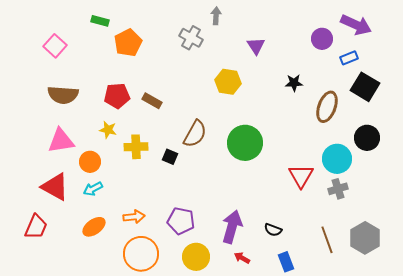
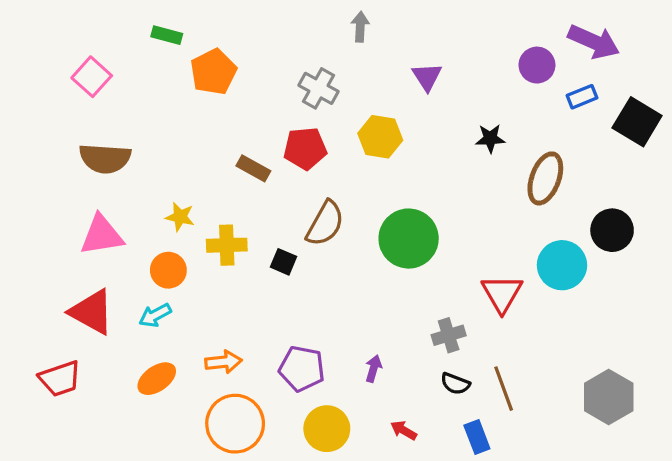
gray cross: (191, 38) -> (318, 88), moved
black square: (365, 87) -> (637, 122), moved
red pentagon: (117, 96) -> (305, 148), moved
orange circle: (90, 162) -> (168, 270), moved
gray cross: (338, 189) -> (449, 335), moved
red trapezoid: (36, 227) -> (60, 379), turned 48
purple arrow: (232, 227) -> (374, 369), moved, size x0.5
brown line: (327, 240) -> (504, 389), moved

